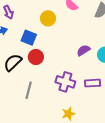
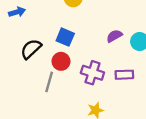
blue square: (29, 38) -> (65, 37), moved
red circle: (36, 57) -> (61, 61), moved

